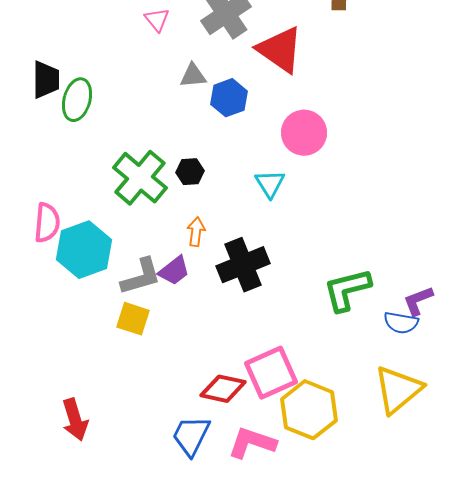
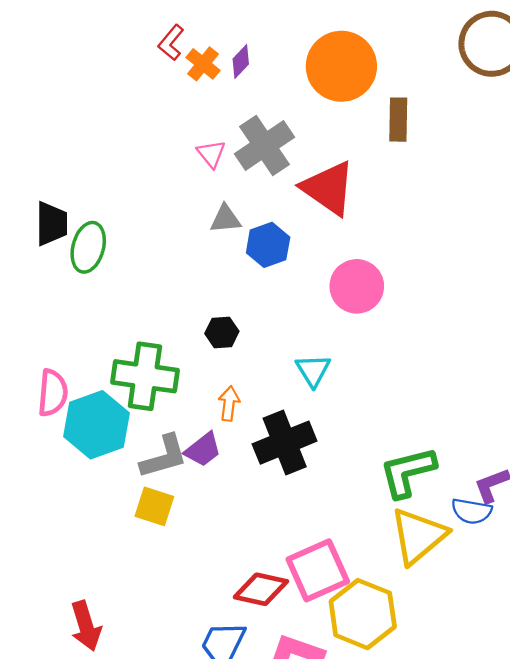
pink triangle: (157, 20) -> (211, 154), moved
green cross: (140, 178) -> (145, 376), moved, turned -32
cyan triangle: (270, 184) -> (313, 370), moved
yellow triangle: (398, 390) -> (418, 536), moved

